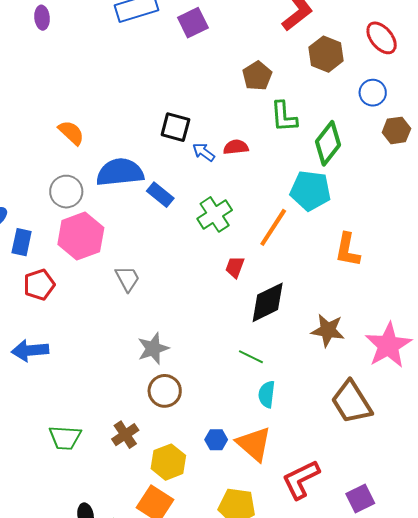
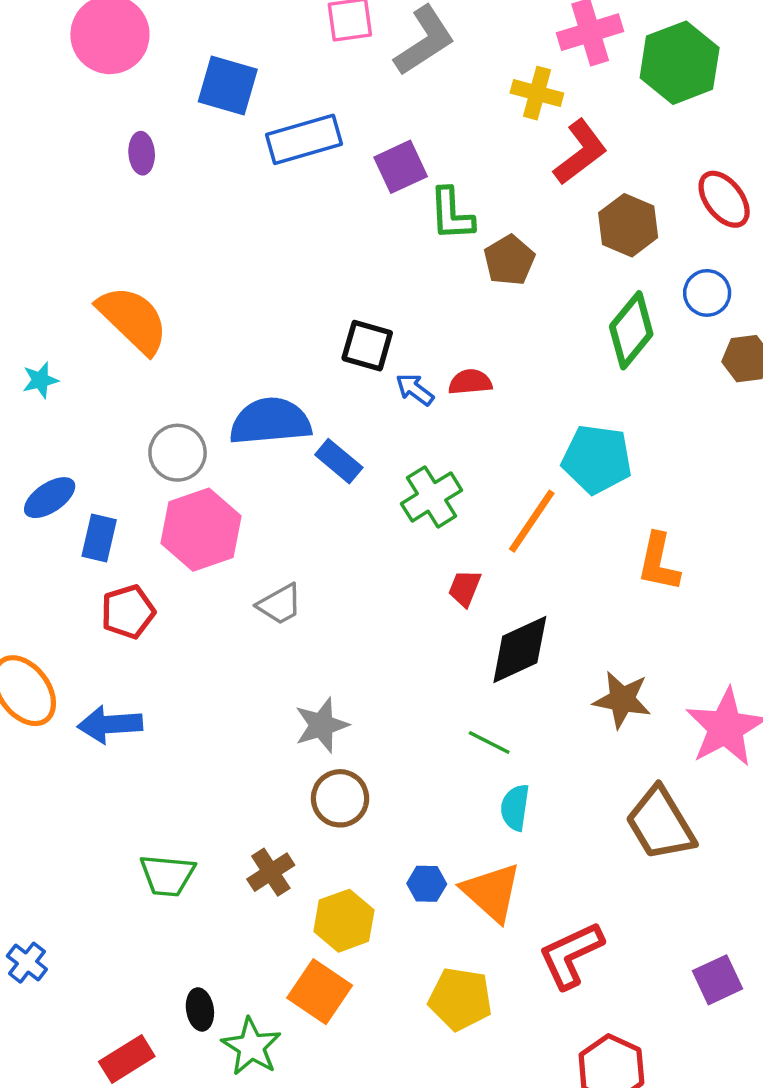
green L-shape: (284, 117) -> (451, 214), moved
orange semicircle: (71, 133) -> (133, 320), moved, size x1.6
green diamond: (328, 143) -> (631, 330), moved
gray trapezoid: (127, 279) -> (280, 604), turned 88
purple square: (360, 498) -> (718, 980), moved

